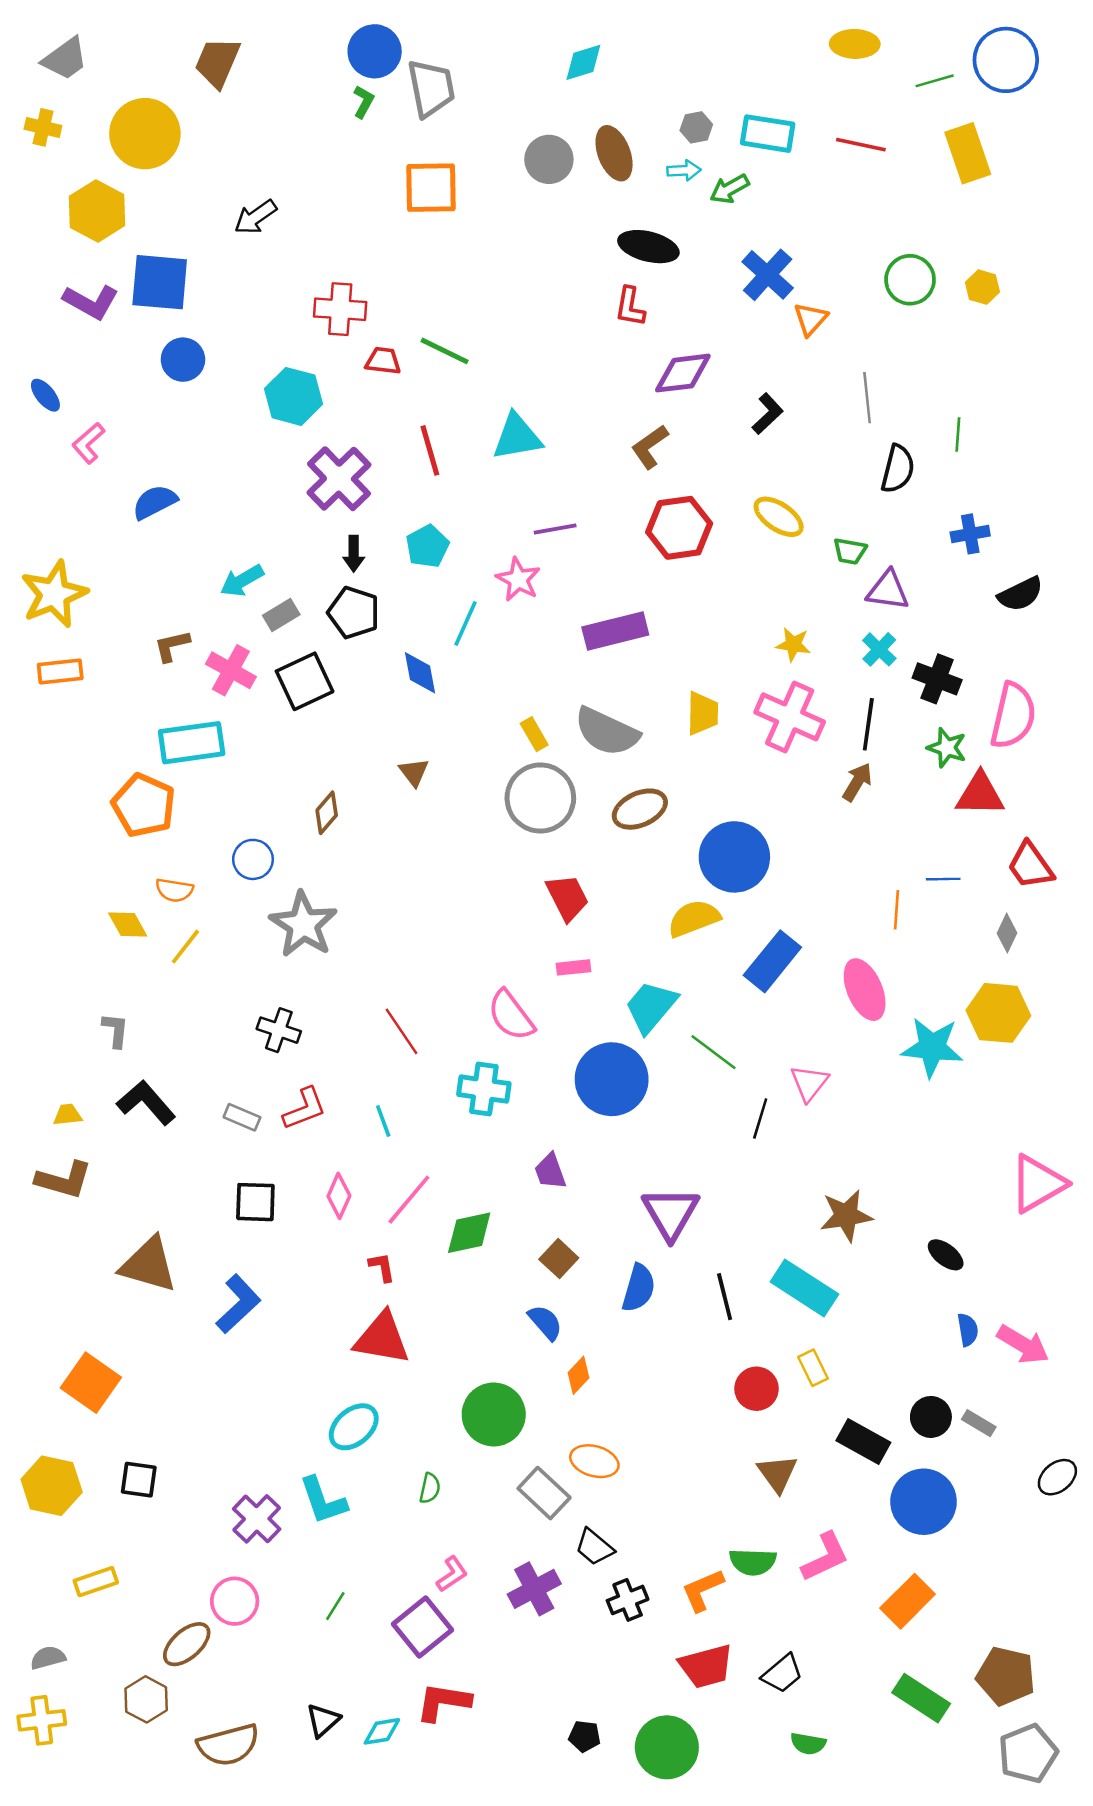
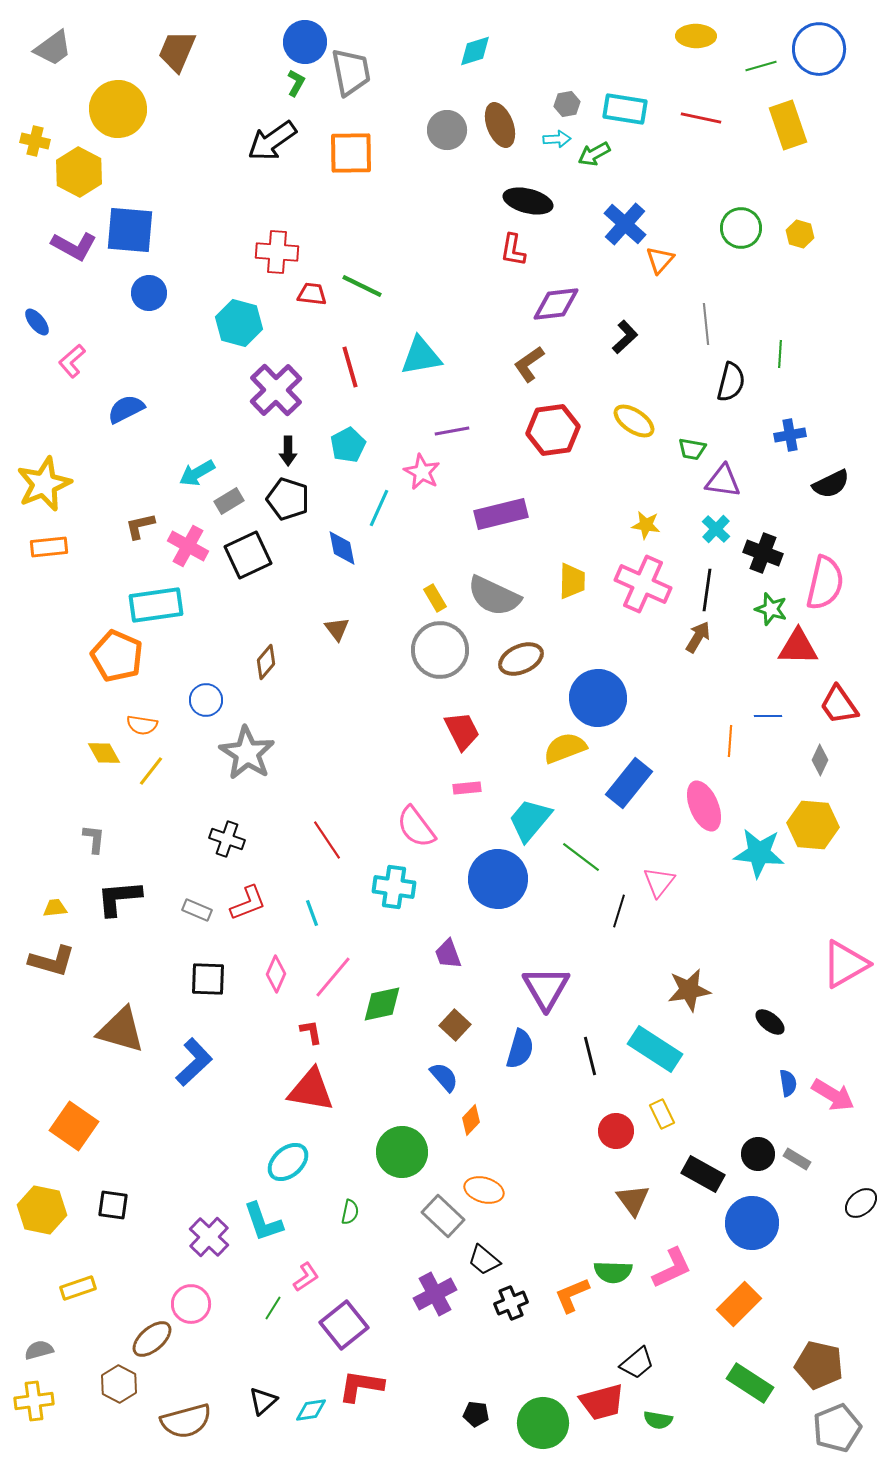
yellow cross: (43, 127) -> (35, 141), moved
black arrow: (255, 217) -> (272, 141), moved, size x1.4
black L-shape: (146, 1103) -> (119, 898), turned -54
pink L-shape: (452, 1574) -> (306, 1277), moved
red trapezoid: (706, 1666) -> (602, 1402), moved

